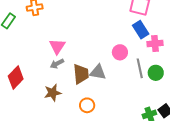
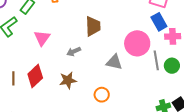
pink triangle: (57, 46) -> (42, 38), moved
pink circle: (120, 52) -> (137, 43), size x1.6
brown trapezoid: (81, 74) -> (93, 26), moved
red diamond: (16, 77) -> (35, 76), moved

